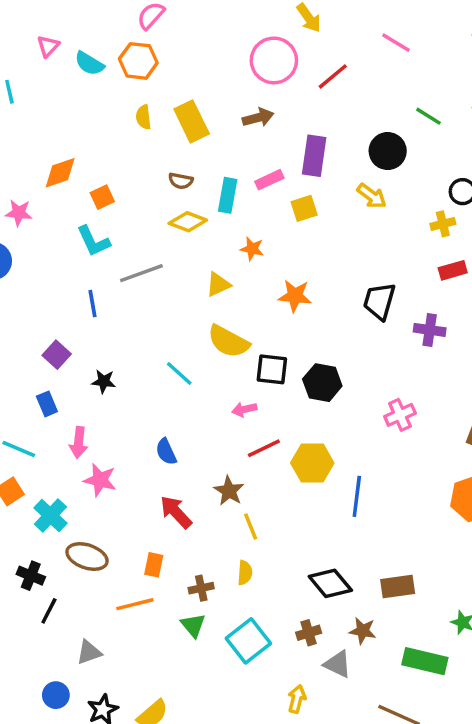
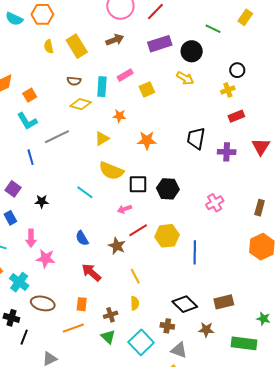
purple rectangle: (314, 156) -> (160, 44), moved, turned 70
brown star: (229, 491) -> (117, 246), moved
brown cross: (309, 633) -> (167, 326), moved, turned 32
gray triangle: (338, 664) -> (179, 350), moved

